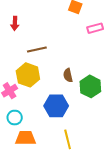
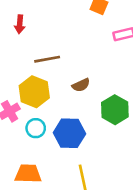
brown semicircle: (68, 75) -> (81, 85), moved, turned -104
cyan circle: (15, 118) -> (36, 128), moved

